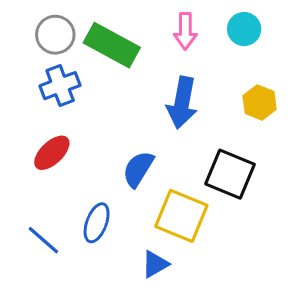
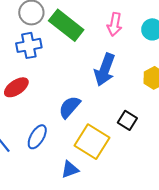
black square: (230, 174) -> (127, 120), size x0.6

